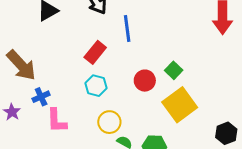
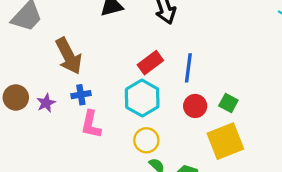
blue line: (127, 29) -> (188, 68), moved
green square: (174, 70) -> (228, 103), turned -30
cyan hexagon: (96, 86) -> (142, 98), size x1.5

